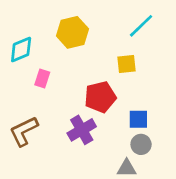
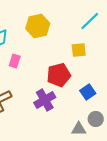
blue square: (138, 119) -> (88, 92), turned -35
gray circle: (141, 144) -> (96, 119), moved

